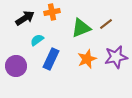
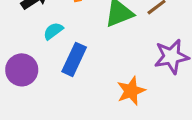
orange star: (87, 59) -> (131, 91), moved

